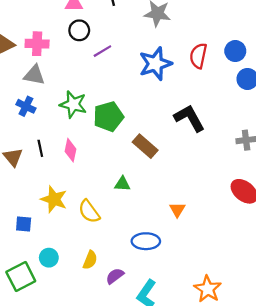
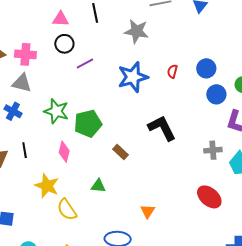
red semicircle: (198, 56) -> (172, 71), size x0.6
brown rectangle: (145, 146) -> (120, 152), size x0.7
pink diamond: (71, 150) -> (64, 152), moved
yellow star: (54, 199) -> (47, 186), moved

